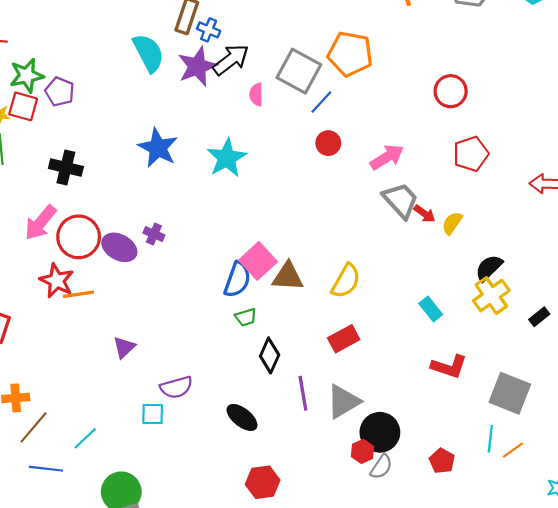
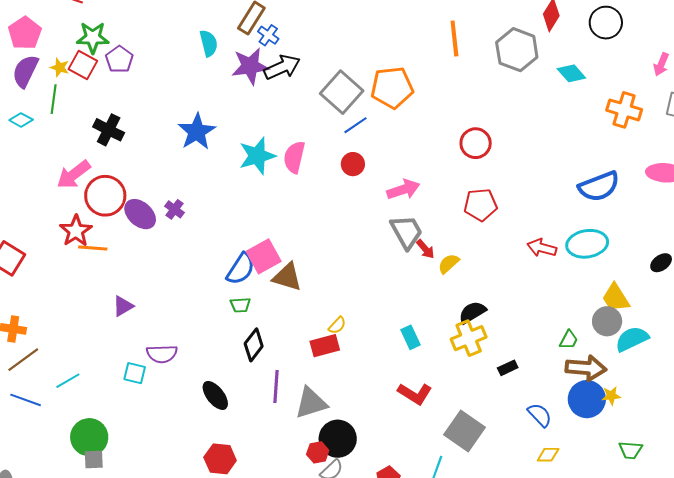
cyan semicircle: (149, 53) -> (209, 43), size x0.7
orange pentagon: (350, 54) -> (392, 88), turned -30
pink semicircle: (256, 94) -> (294, 157), moved, size x1.5
yellow semicircle: (346, 281) -> (337, 325), moved, size x0.6

